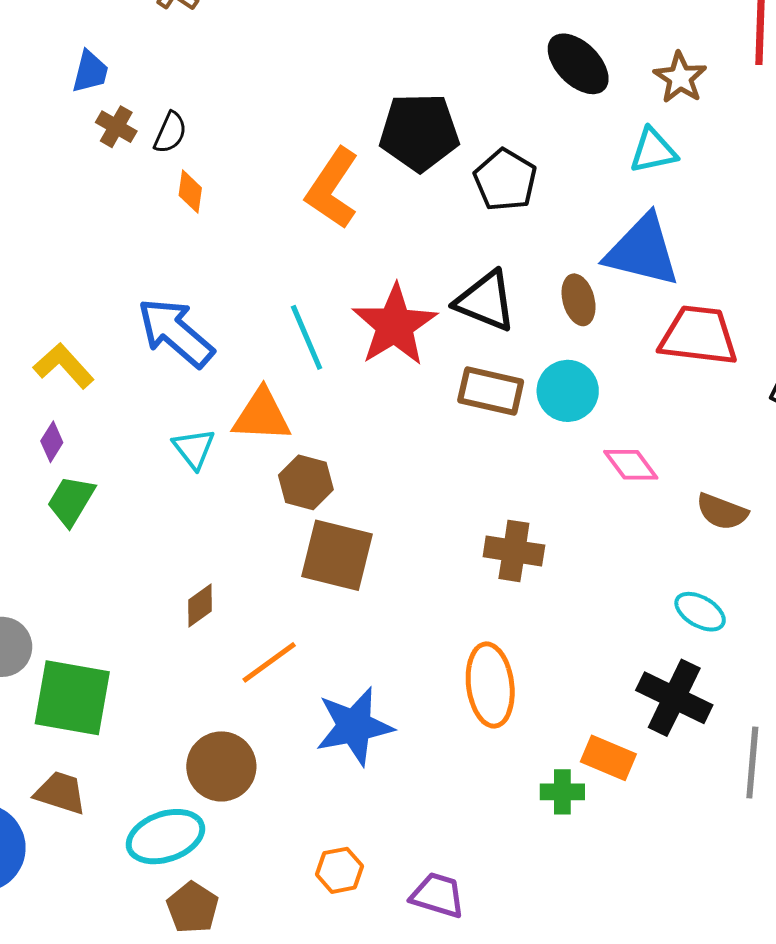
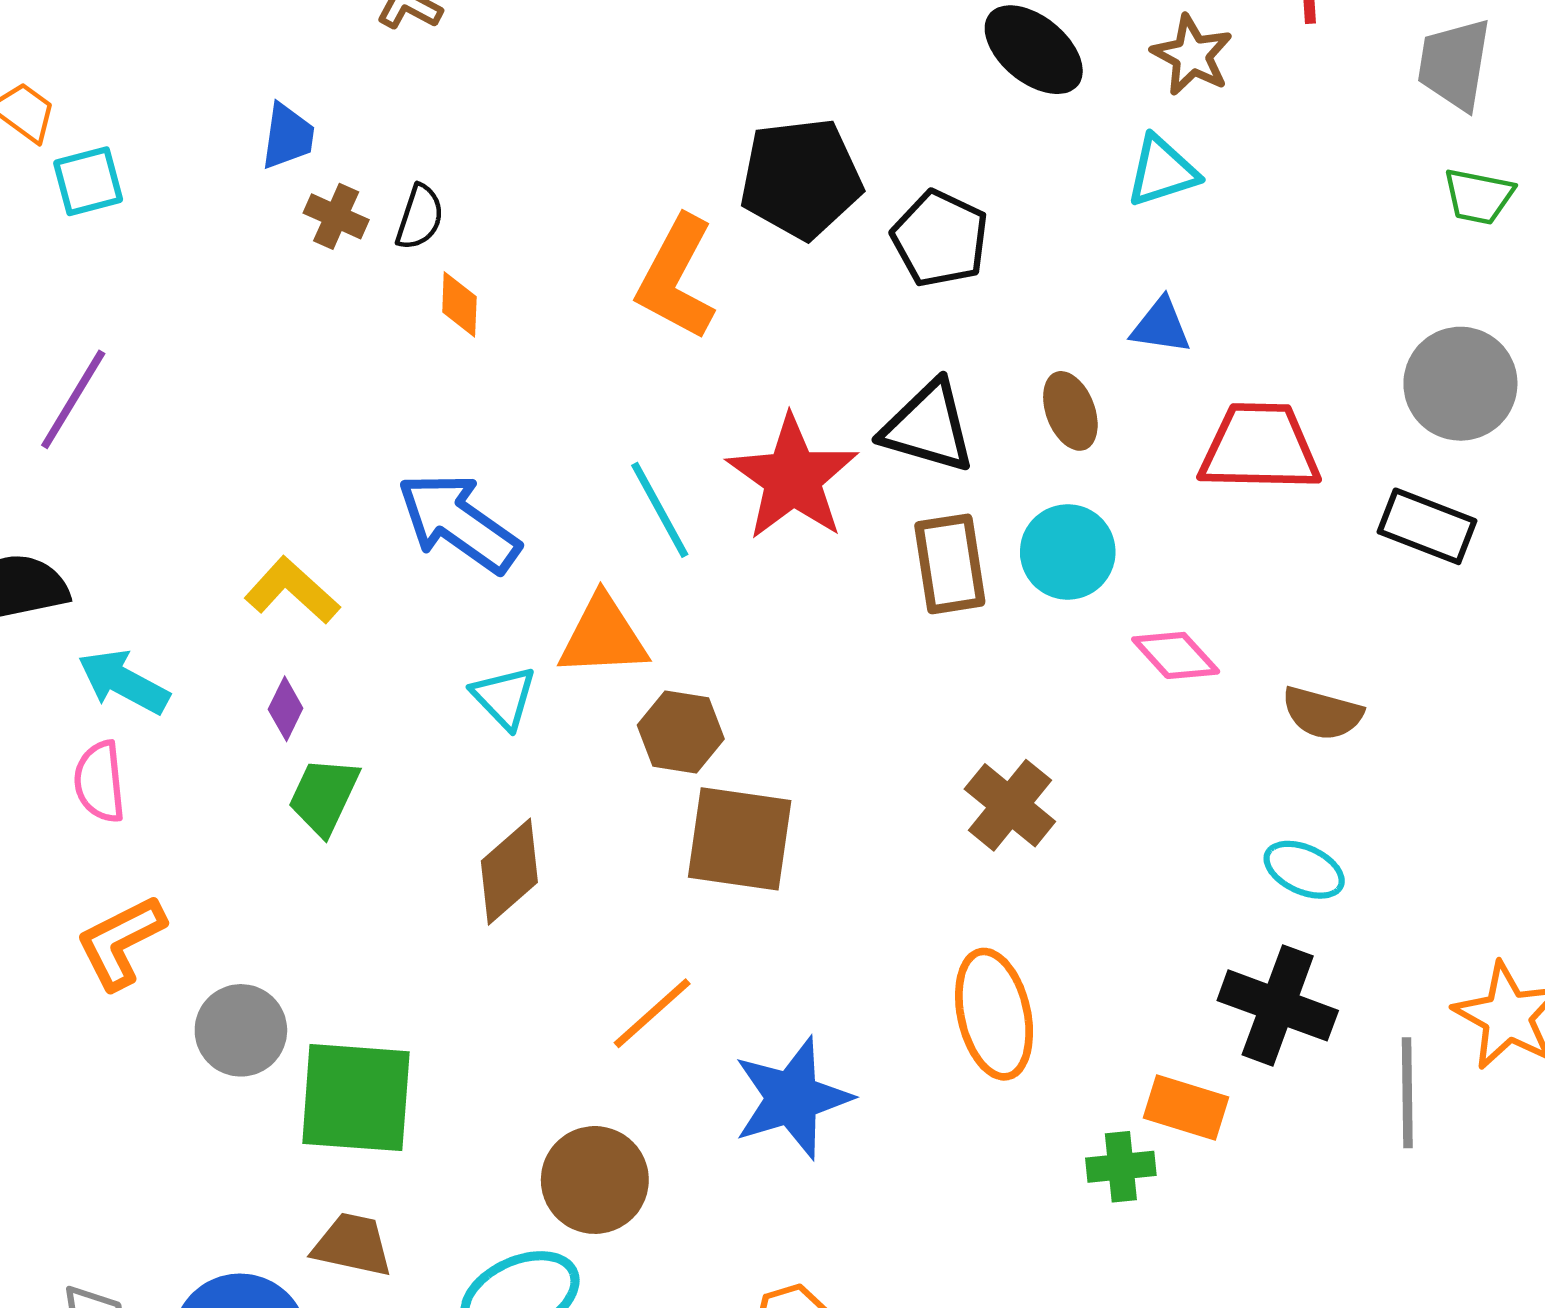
blue triangle: (642, 251) -> (1161, 326), size x0.5
brown rectangle: (491, 391) -> (950, 564), turned 74
brown cross: (514, 551) -> (1010, 805), turned 36
brown diamond: (200, 606) -> (509, 872), moved, size x1.5

